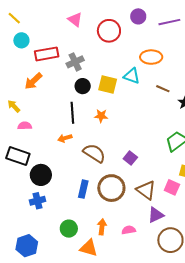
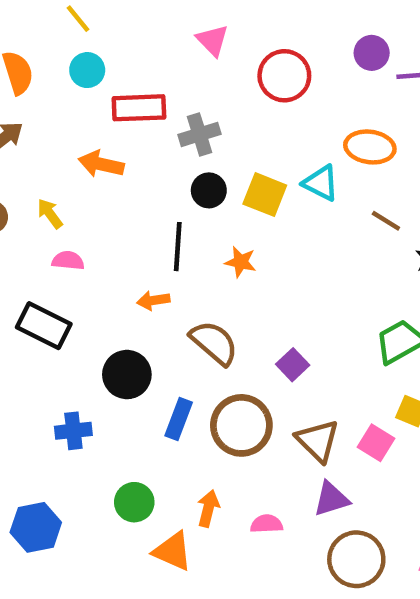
purple circle: (138, 16) -> (372, 53), moved
orange arrow: (33, 81) -> (101, 164), turned 48
black circle: (41, 175) -> (127, 375), moved

